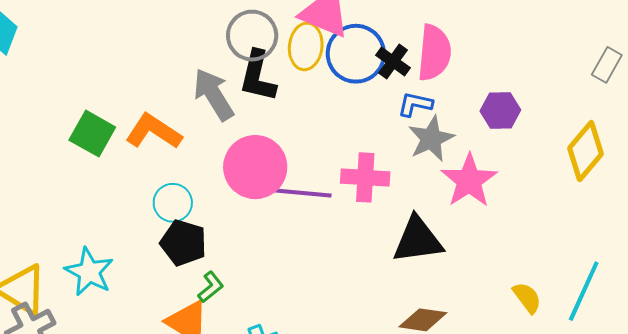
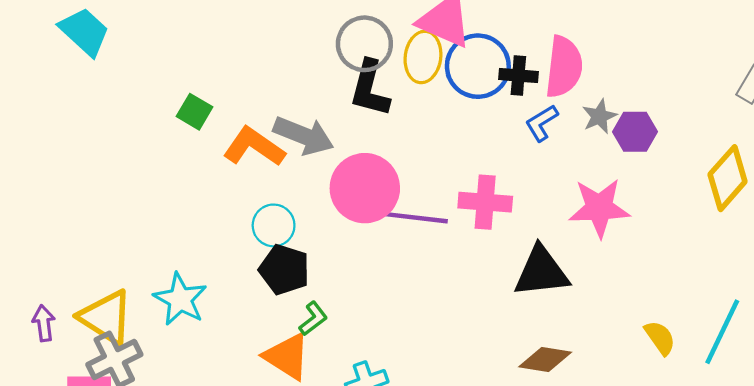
black cross: (393, 62) -> (518, 76), turned -32
gray arrow: (214, 94) -> (304, 136), moved, turned 142
blue L-shape: (415, 104) -> (542, 123), turned -45
green square: (92, 134) -> (194, 112), moved, size x0.7
gray star: (431, 139) -> (599, 116), moved, size x0.7
pink star: (469, 181) -> (599, 208), turned 30

